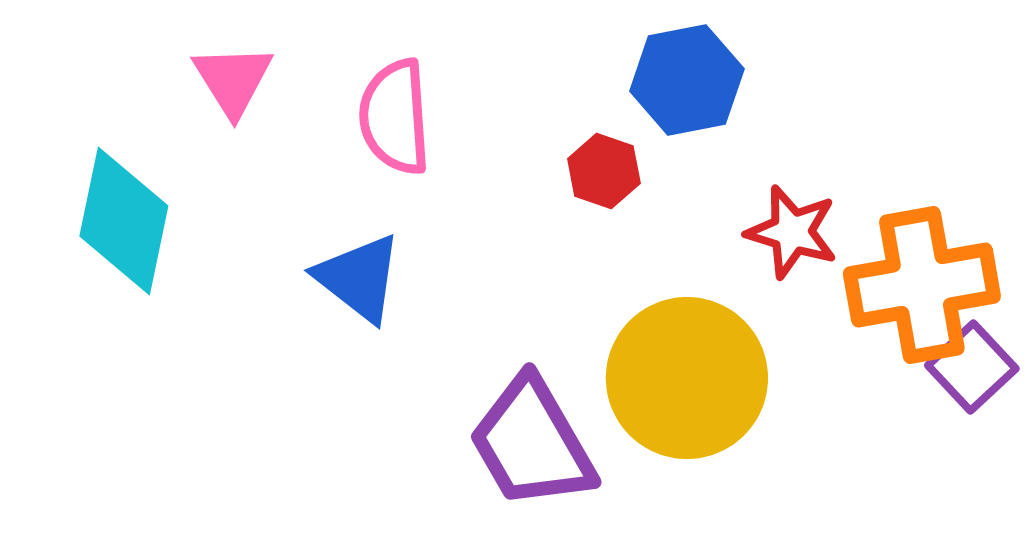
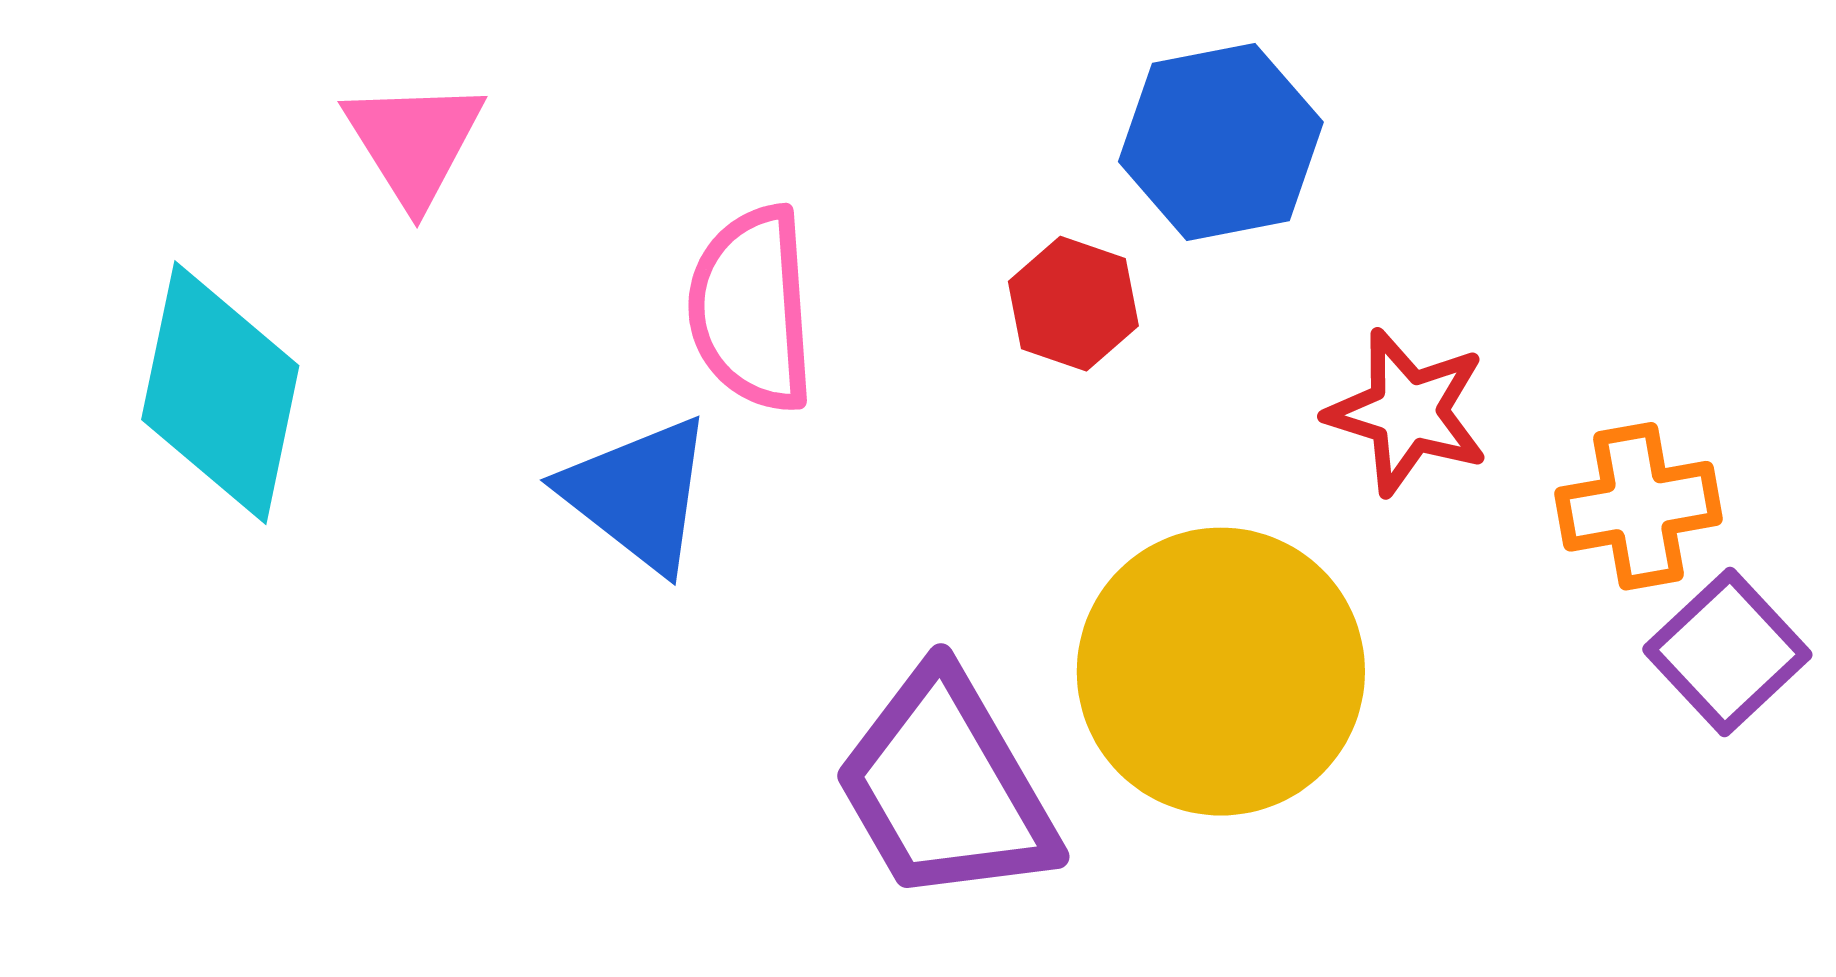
pink semicircle: (395, 117) -> (752, 309), moved
orange cross: (922, 285) -> (1638, 506), size x0.6

